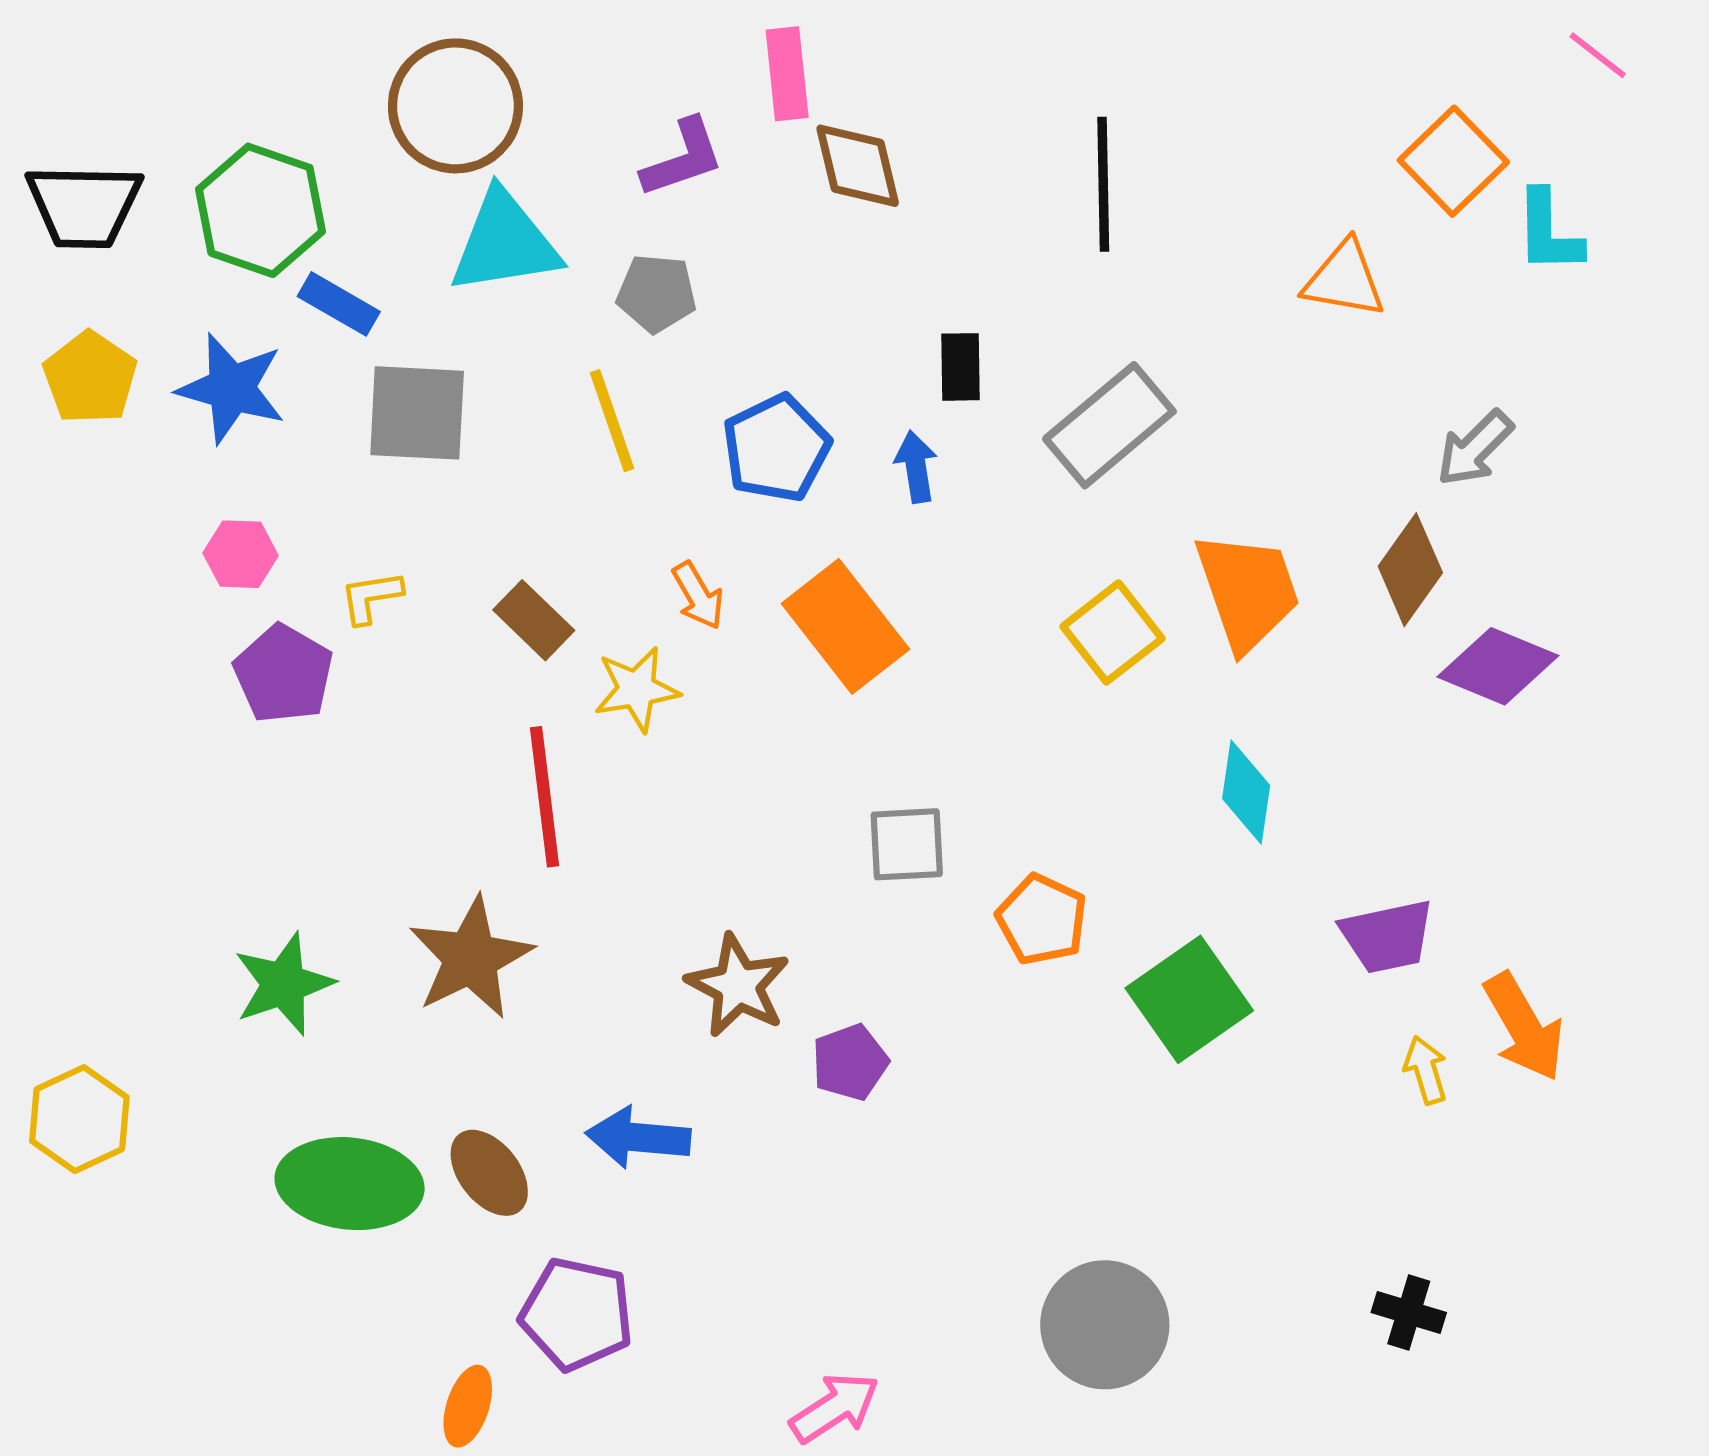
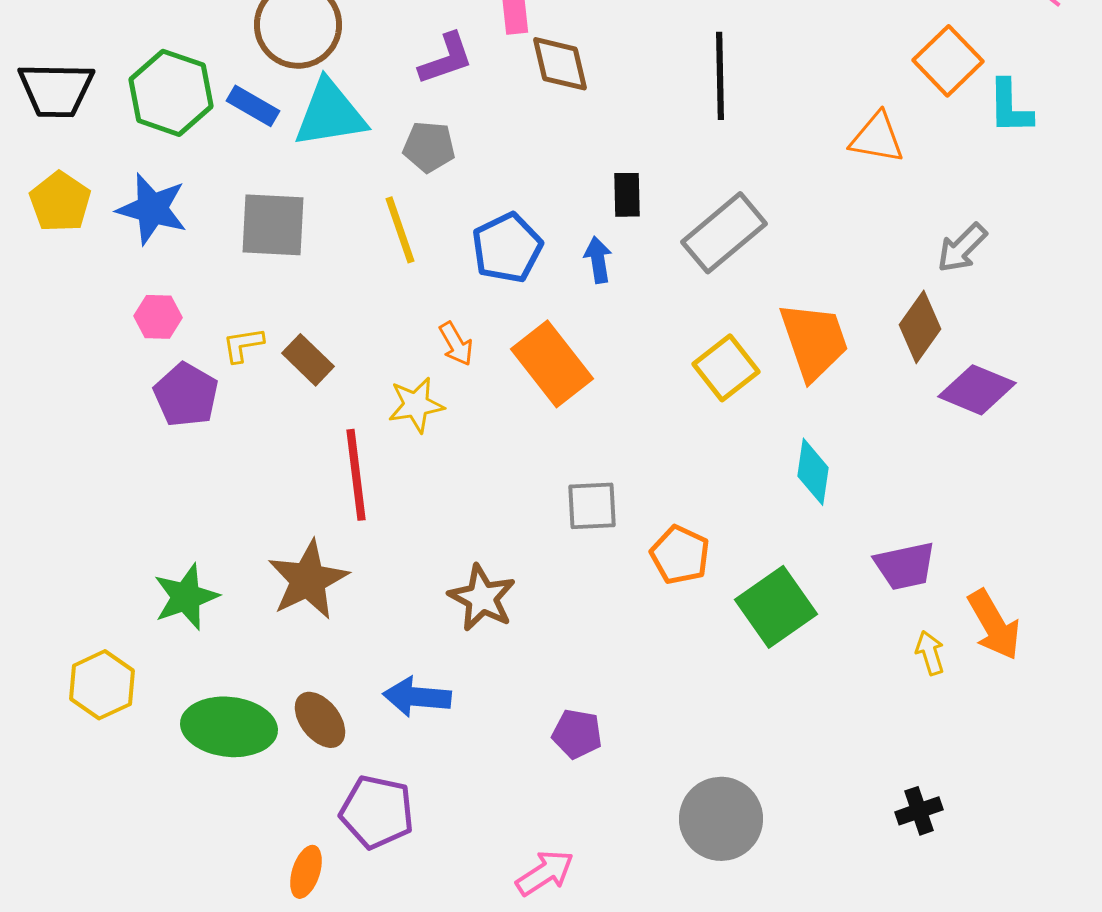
blue rectangle: (339, 304) -> (253, 106), moved
brown rectangle: (534, 620) -> (308, 360), moved
purple pentagon: (850, 1062) -> (577, 734), moved, turned 30
yellow hexagon: (79, 1119) -> (102, 685), moved
black cross: (1409, 1313) -> (919, 811), turned -36

